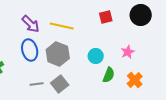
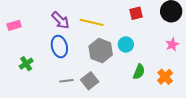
pink star: (128, 52) -> (172, 45), moved
gray hexagon: (58, 54) -> (101, 51), moved
cyan circle: (96, 56) -> (126, 45), moved

